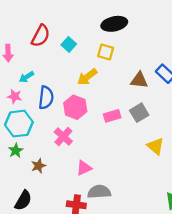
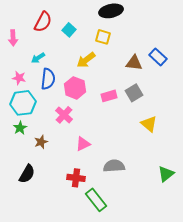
cyan arrow: (27, 77) -> (38, 58), moved
gray semicircle: (99, 192) -> (114, 166), moved

